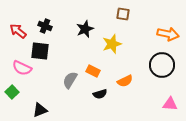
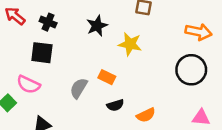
red arrow: (18, 31) -> (15, 16), moved
yellow star: (112, 44) -> (130, 44), turned 30
pink semicircle: (22, 68) -> (28, 84), moved
orange semicircle: (125, 81) -> (146, 115), moved

